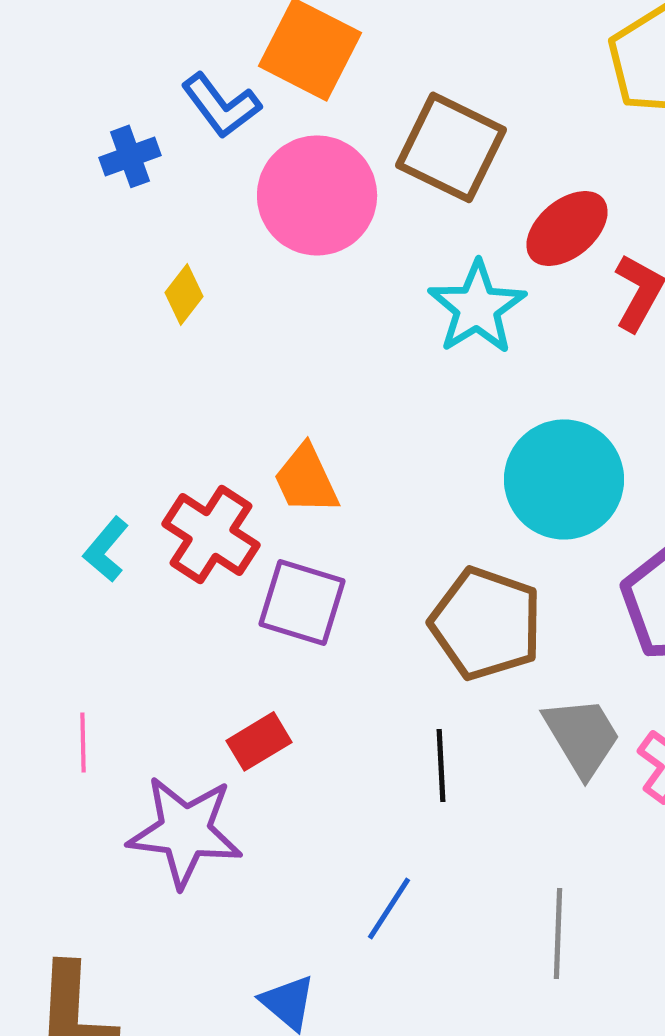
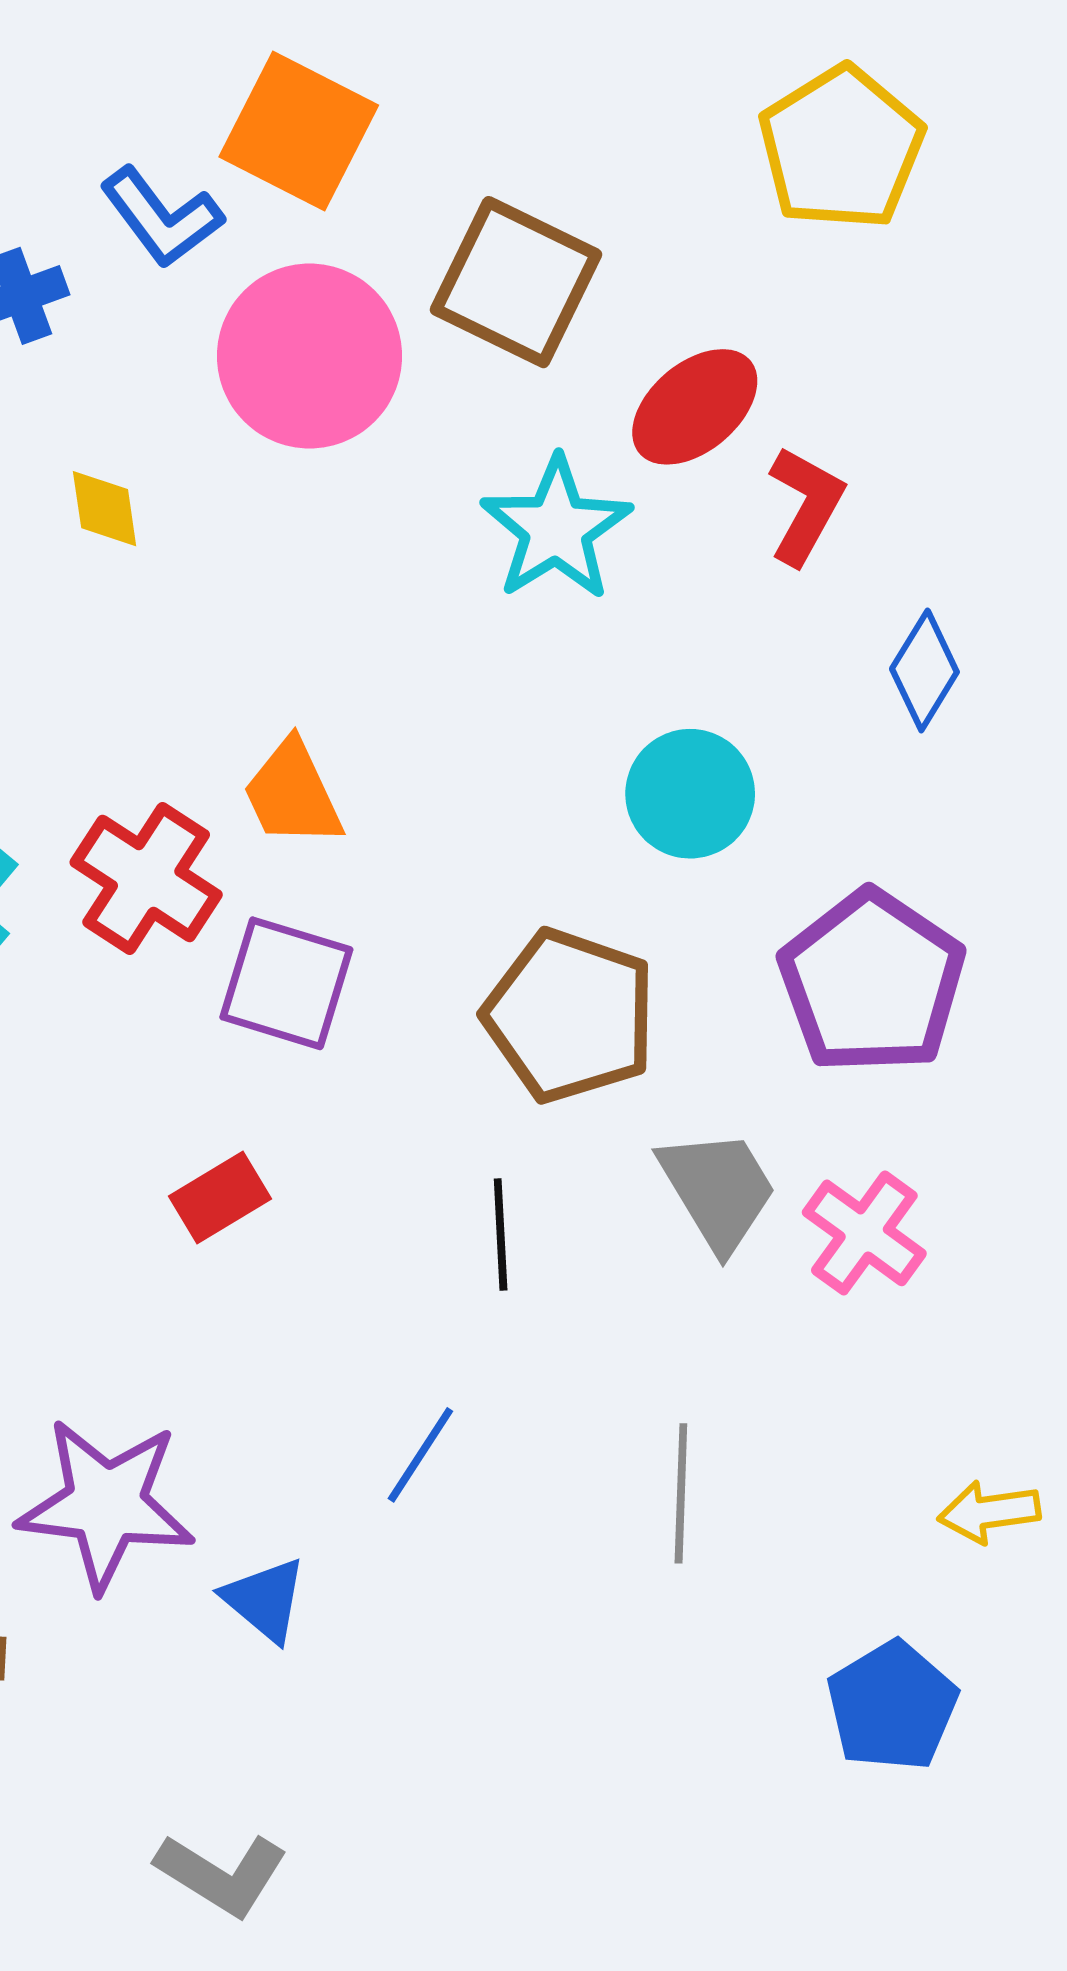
yellow diamond: (184, 294) -> (105, 509), turned -46
cyan circle: (564, 479) -> (690, 794), size x0.7
purple star: (185, 831) -> (106, 1504), moved

